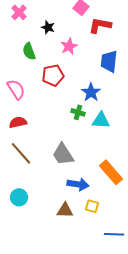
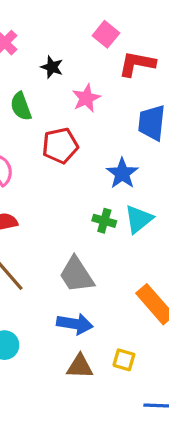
green cross: (78, 112) -> (104, 221), moved
cyan triangle: (101, 120) -> (139, 219), turned -42
blue arrow: (78, 184) -> (75, 324), moved

